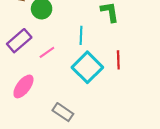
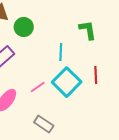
pink line: (47, 52) -> (38, 87), moved

